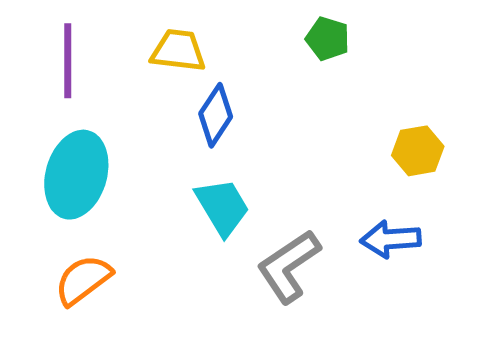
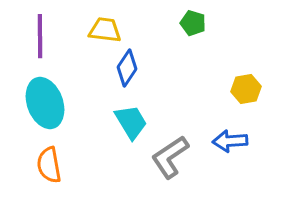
cyan ellipse: (76, 175) -> (45, 103), turned -36
orange semicircle: (83, 280) -> (49, 165), turned -63

